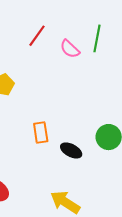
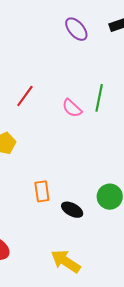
red line: (37, 36) -> (25, 96), moved

